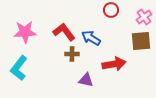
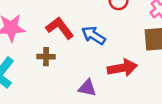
brown cross: (72, 54) -> (46, 57), moved

